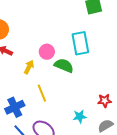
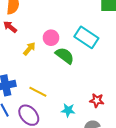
cyan rectangle: (80, 43) -> (86, 37), turned -60
yellow line: (42, 93) -> (38, 92), moved, turned -54

